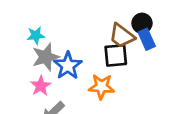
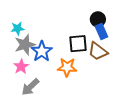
brown trapezoid: (122, 36) -> (98, 51), moved

